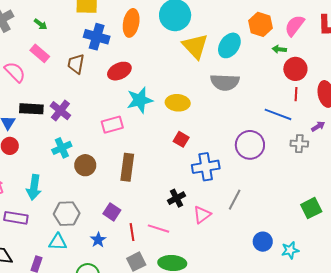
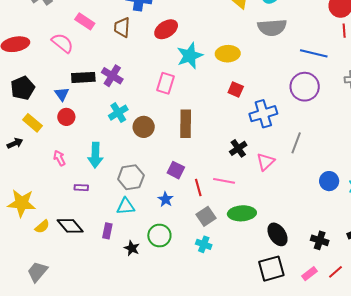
blue line: (278, 114) -> (314, 53), moved
pink rectangle: (112, 125) -> (165, 83), turned -50
purple rectangle: (16, 218) -> (81, 188), size x0.6

